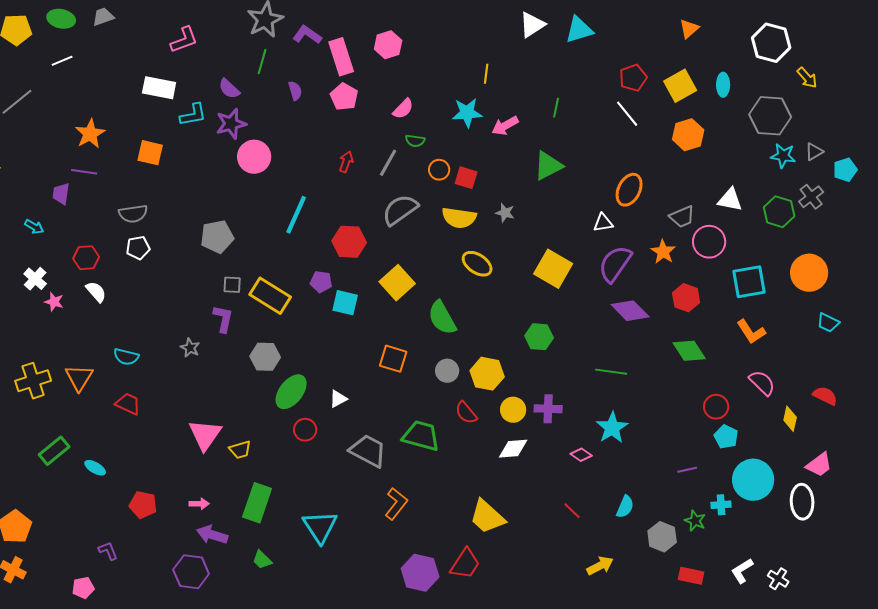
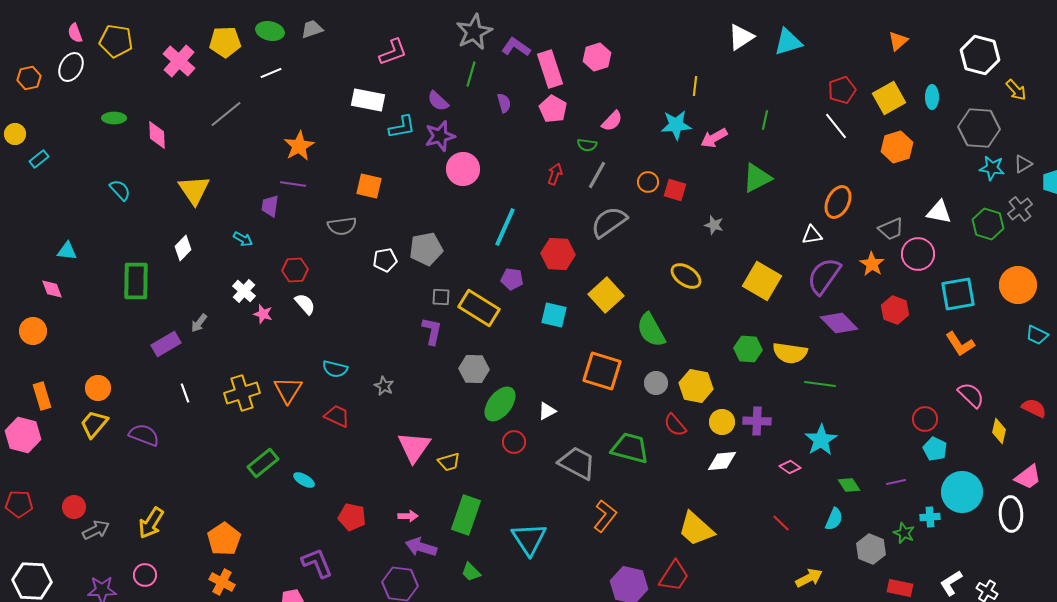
green semicircle: (415, 141) -> (587, 145), moved
orange square: (150, 153) -> (369, 186), moved
yellow semicircle: (459, 218) -> (790, 353), moved
white pentagon: (138, 248) -> (385, 260), moved
purple pentagon: (321, 282) -> (512, 279), moved
gray star: (190, 348) -> (384, 386), moved
green diamond: (689, 351) -> (849, 485), moved, size x0.7
orange square: (393, 359) -> (602, 371), size x1.4
purple L-shape: (108, 551) -> (317, 563), size x1.6

